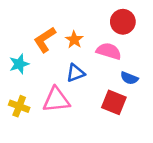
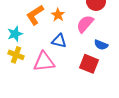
pink semicircle: (109, 51) -> (85, 24), turned -66
blue triangle: (75, 73) -> (59, 41), turned 35
yellow cross: (19, 106) -> (16, 55), moved

